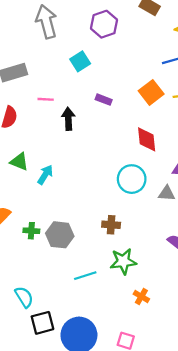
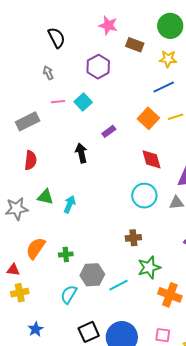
gray arrow: (46, 22) -> (48, 73), size x0.5
pink line: (46, 99) -> (58, 102), moved
purple rectangle: (104, 100) -> (109, 131), turned -48
gray hexagon: (60, 235) -> (92, 275), moved
orange cross: (141, 296) -> (170, 295), size x1.6
cyan semicircle: (24, 297) -> (69, 294), moved, turned -108

